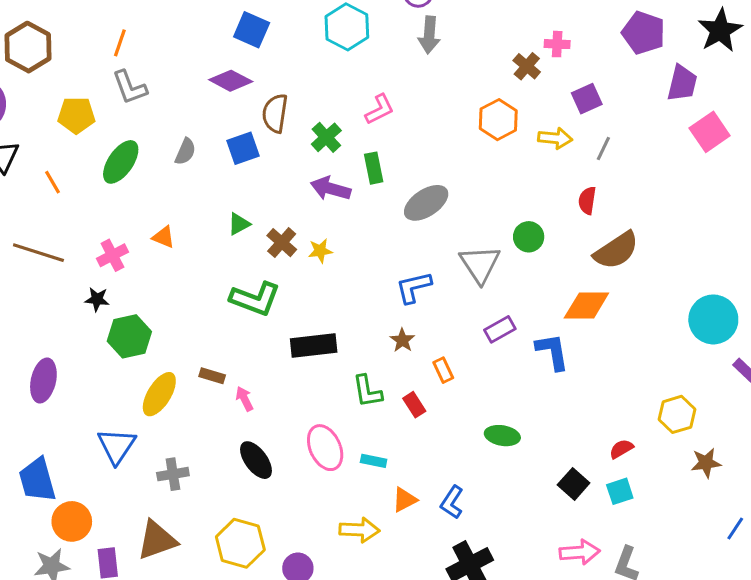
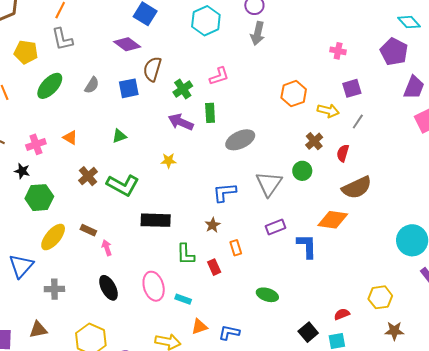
brown cross: (527, 66) -> (314, 141), moved
brown cross: (282, 243) -> (88, 176), moved
blue L-shape: (452, 502) -> (229, 333), turned 60
brown triangle: (157, 540) -> (38, 330), size x0.7

